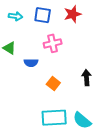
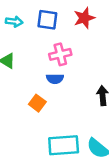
blue semicircle: (31, 63) -> (55, 79), moved
orange square: (53, 83) -> (37, 103), moved

